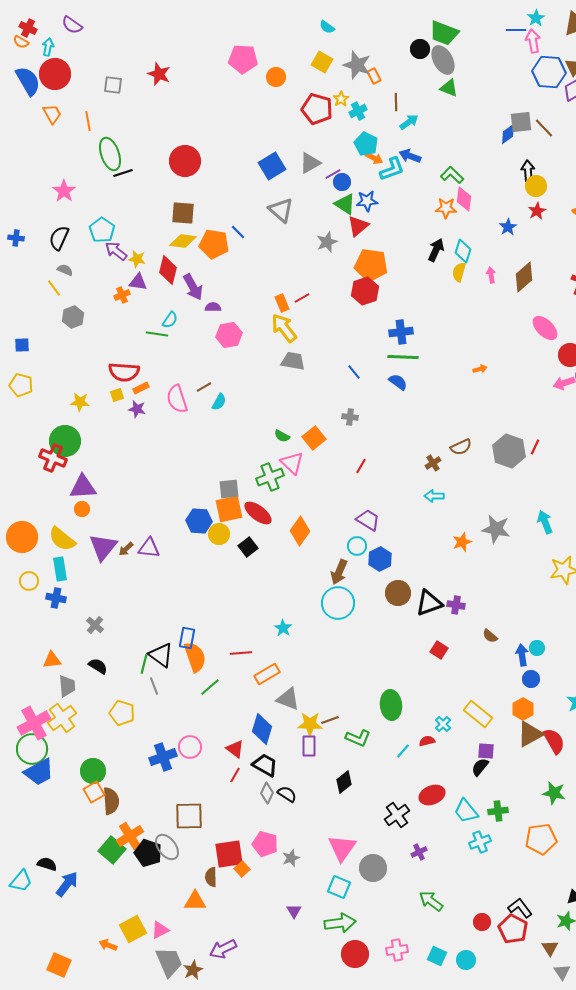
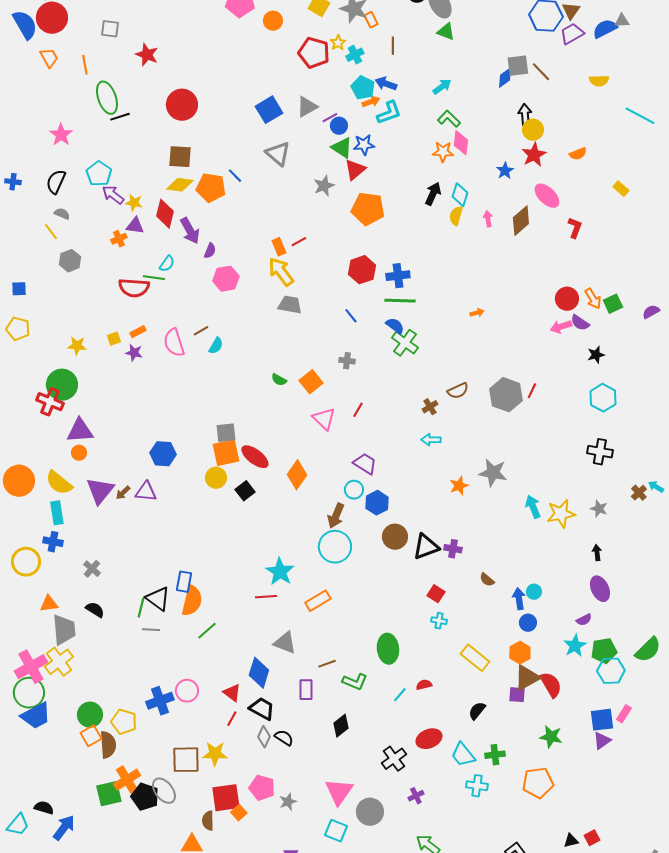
red star: (159, 74) -> (147, 55), moved
cyan arrow: (409, 122) -> (442, 87), moved
blue arrow: (410, 156) -> (386, 84), moved
orange arrow: (374, 158) -> (371, 102), turned -48
red star: (537, 211) -> (534, 155), size x1.4
red hexagon: (365, 291) -> (362, 270), moved
purple semicircle: (213, 307) -> (210, 251), turned 112
pink ellipse: (545, 328) -> (547, 196), moved
red semicircle: (124, 372) -> (134, 288), moved
pink triangle: (292, 463) -> (324, 419), moved
green cross: (270, 477) -> (405, 343), moved, turned -32
blue hexagon: (199, 521) -> (163, 454), moved
cyan arrow: (545, 522) -> (533, 507), moved
yellow circle: (29, 581) -> (26, 562), moved, size x1.5
cyan star: (283, 628) -> (280, 572), size x1.6
red line: (241, 653) -> (266, 597), moved
orange semicircle: (195, 657) -> (192, 601), turned 32
orange rectangle: (267, 674) -> (318, 601), moved
gray trapezoid: (67, 686) -> (64, 630), size x1.4
gray line: (154, 686) -> (151, 630), turned -66
yellow pentagon: (122, 713) -> (124, 722), moved
yellow star: (310, 724) -> (215, 754), moved
cyan cross: (443, 724) -> (439, 621), moved, turned -35
purple square: (486, 751) -> (517, 695), moved
cyan cross: (480, 842) -> (477, 786), turned 30
green square: (112, 850) -> (109, 794), turned 36

